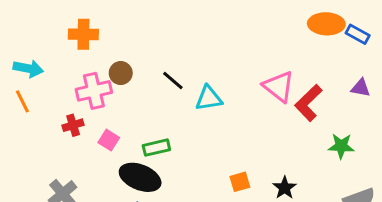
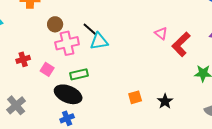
pink triangle: (279, 86) -> (161, 33), size x0.6
pink cross: (94, 91) -> (67, 43), moved
cyan triangle: (209, 98) -> (99, 41), moved

